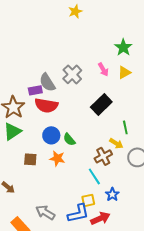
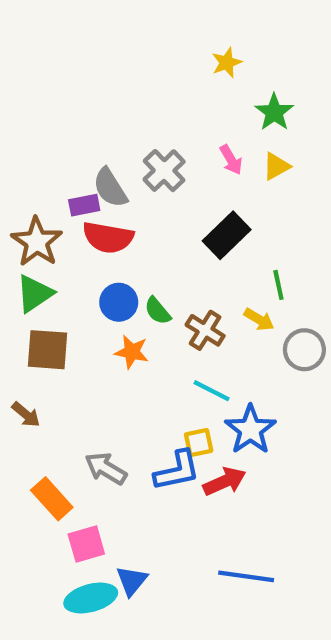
yellow star: (75, 11) -> (227, 63), moved
brown cross: (103, 156) -> (205, 330), moved, turned -30
brown square: (30, 159) -> (47, 350), moved, size x1.5
cyan line: (94, 176) -> (212, 391), turned -30
blue star: (112, 194) -> (250, 430), size x1.6

